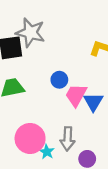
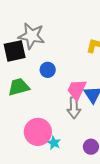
blue circle: (59, 80) -> (48, 70), moved
gray arrow: (68, 139) -> (74, 108), moved

